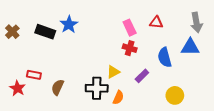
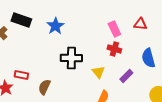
black rectangle: (45, 32) -> (21, 20), moved
yellow triangle: (113, 72) -> (98, 72), turned -40
black cross: (97, 88) -> (71, 58), moved

